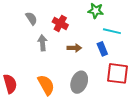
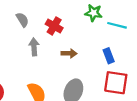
cyan line: (112, 31) -> (117, 25), moved
blue rectangle: (102, 49) -> (109, 56), moved

